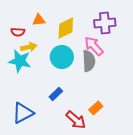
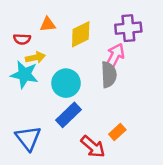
pink arrow: (94, 46) -> (115, 56), turned 70
cyan circle: (62, 57) -> (66, 83), moved
blue rectangle: (56, 94) -> (68, 115), size x1.5
blue triangle: (23, 113) -> (28, 138), turned -40

